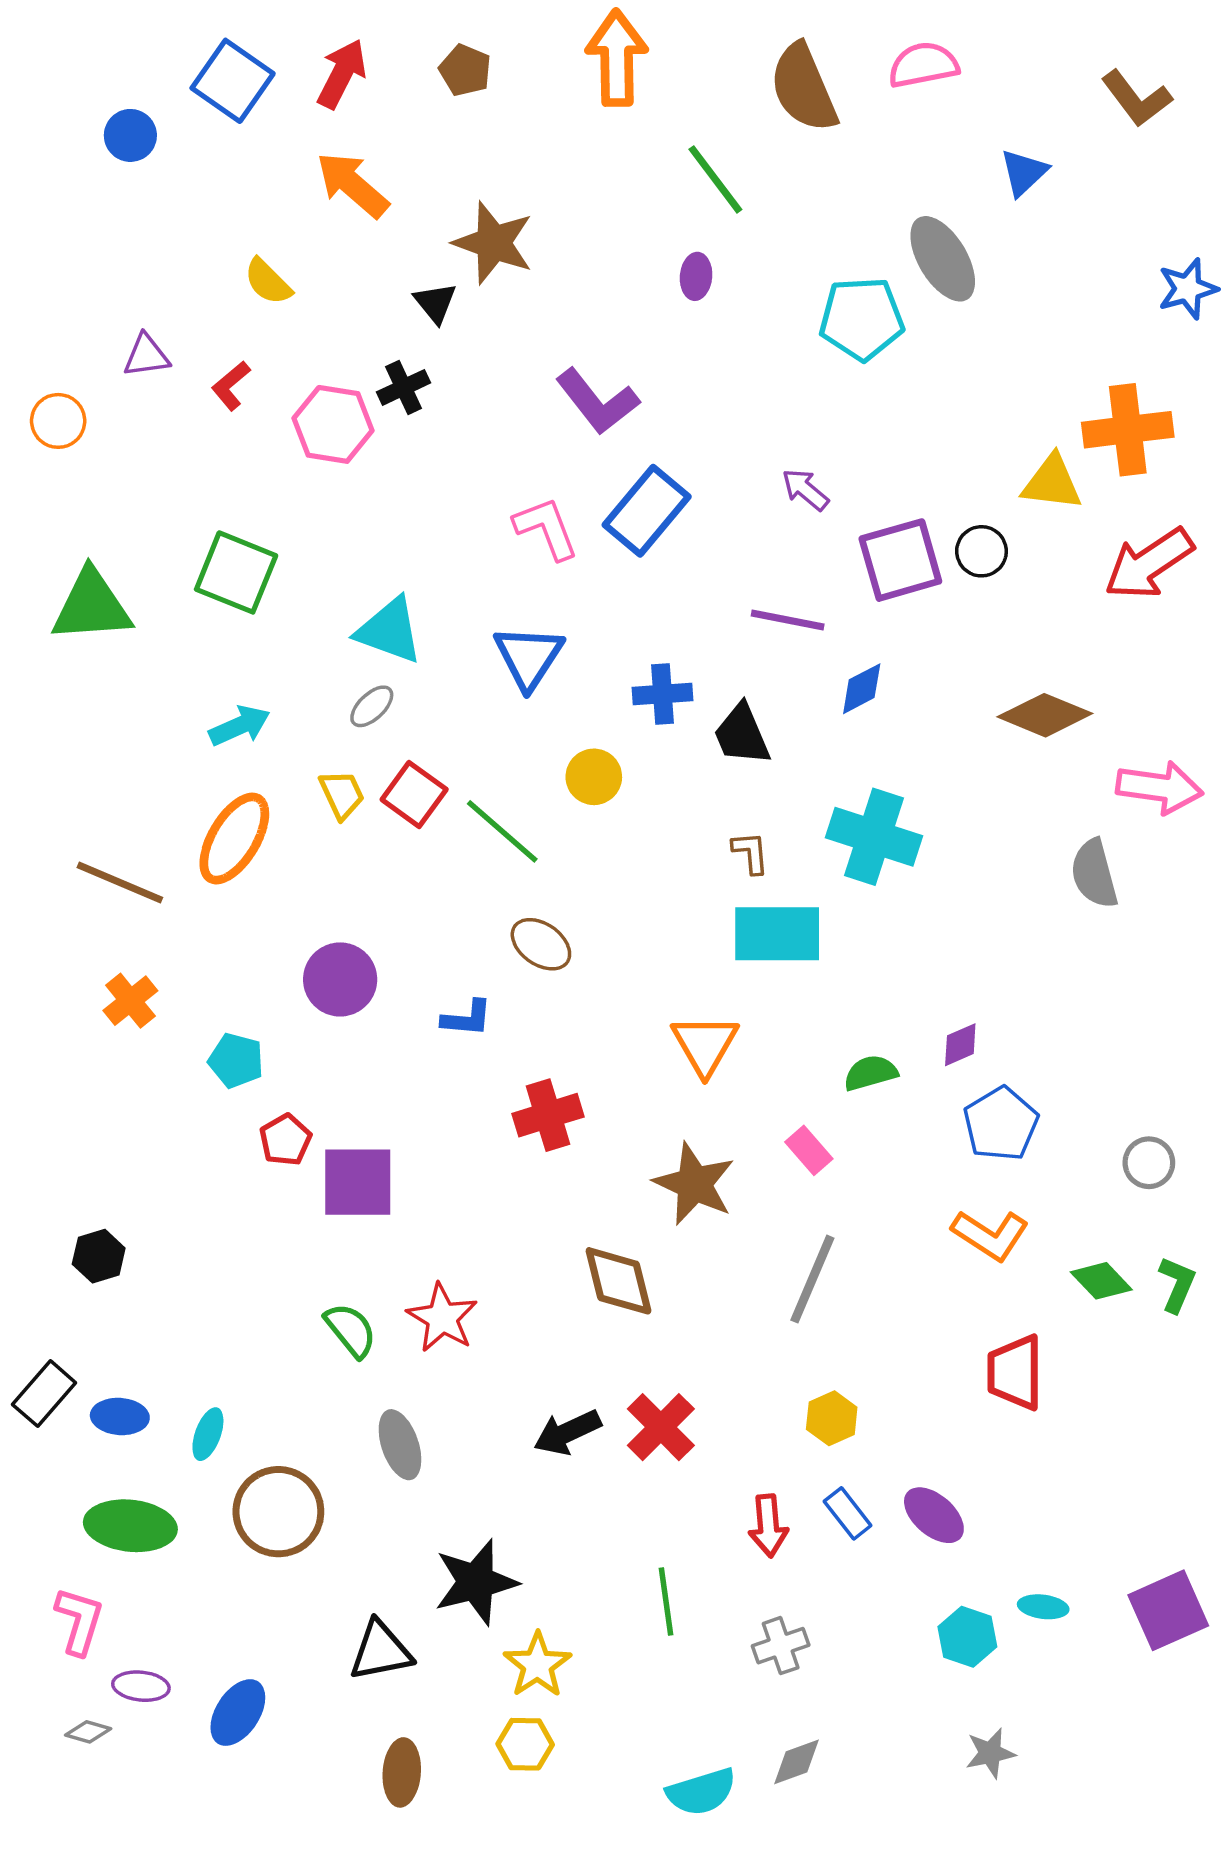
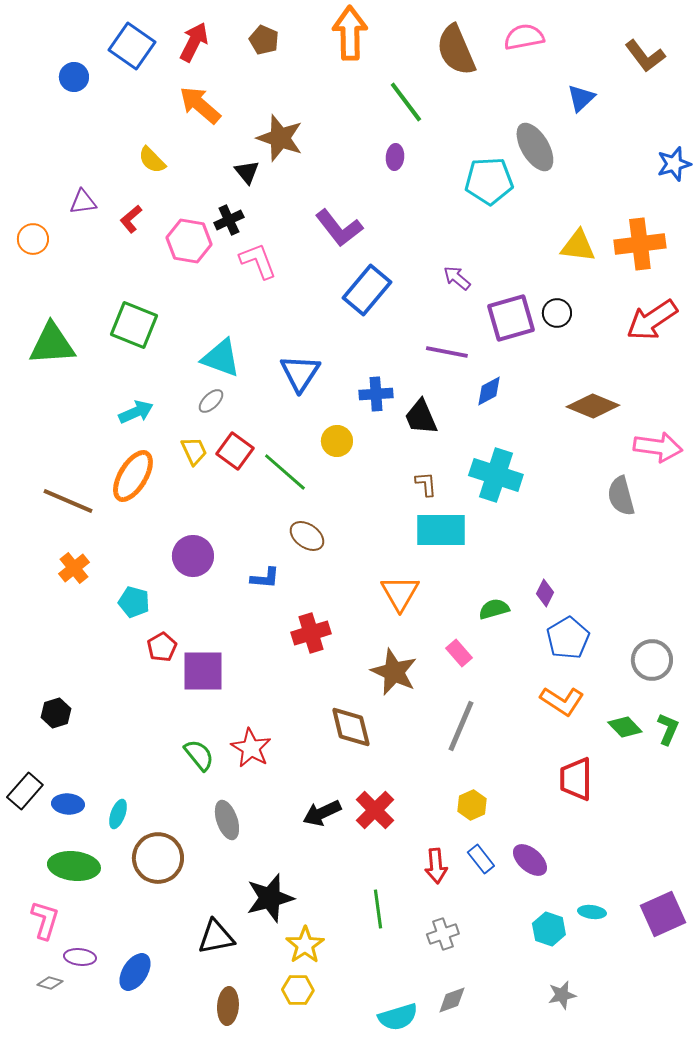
yellow triangle: (1052, 483) -> (578, 246), moved
pink L-shape: (546, 528) -> (258, 261), moved
purple diamond: (960, 1045) -> (545, 593), turned -40
gray circle: (1149, 1163) -> (652, 660), size x1.4

